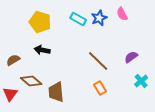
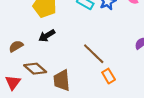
black arrow: (42, 50) -> (47, 36), turned -42
brown line: (98, 61) -> (94, 54), moved

